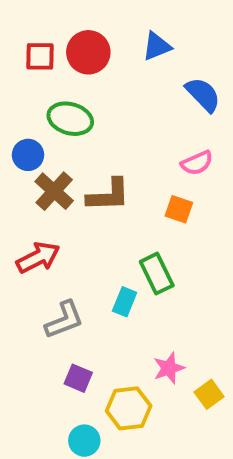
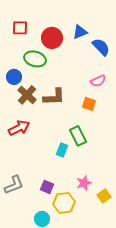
blue triangle: (157, 46) -> (80, 32), moved
red circle: (88, 52) -> (52, 38), moved
gray L-shape: (64, 320) -> (14, 185), moved
purple square: (78, 378) -> (47, 187), moved

